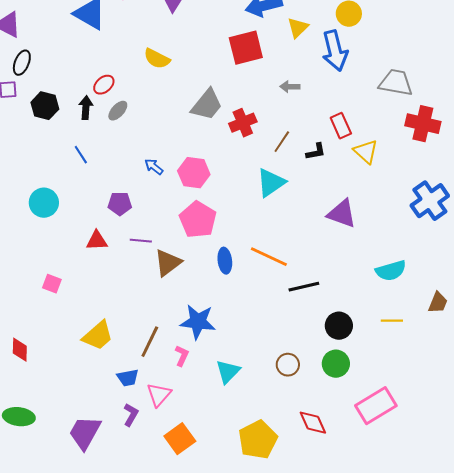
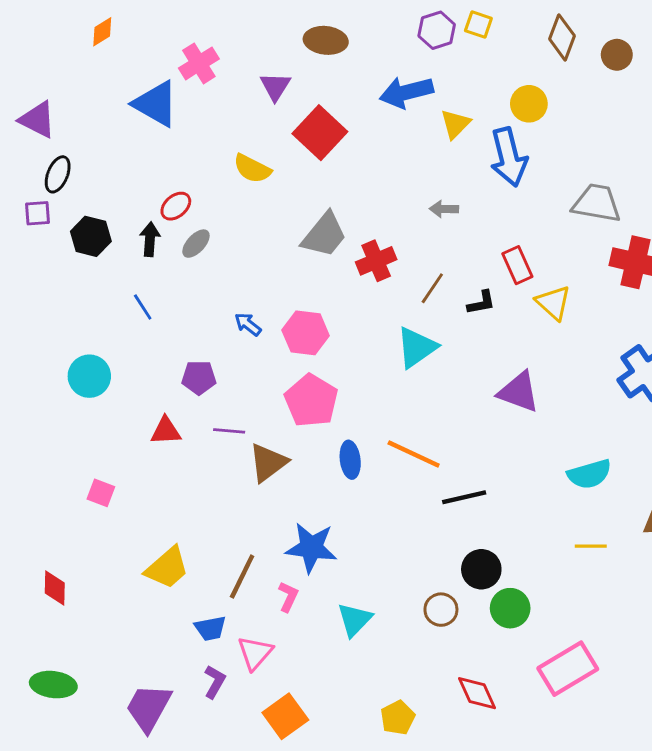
red square: (246, 48) -> (320, 133), moved, turned -33
black circle: (339, 326) -> (481, 569), moved
yellow pentagon: (258, 440) -> (398, 718), size x0.6

